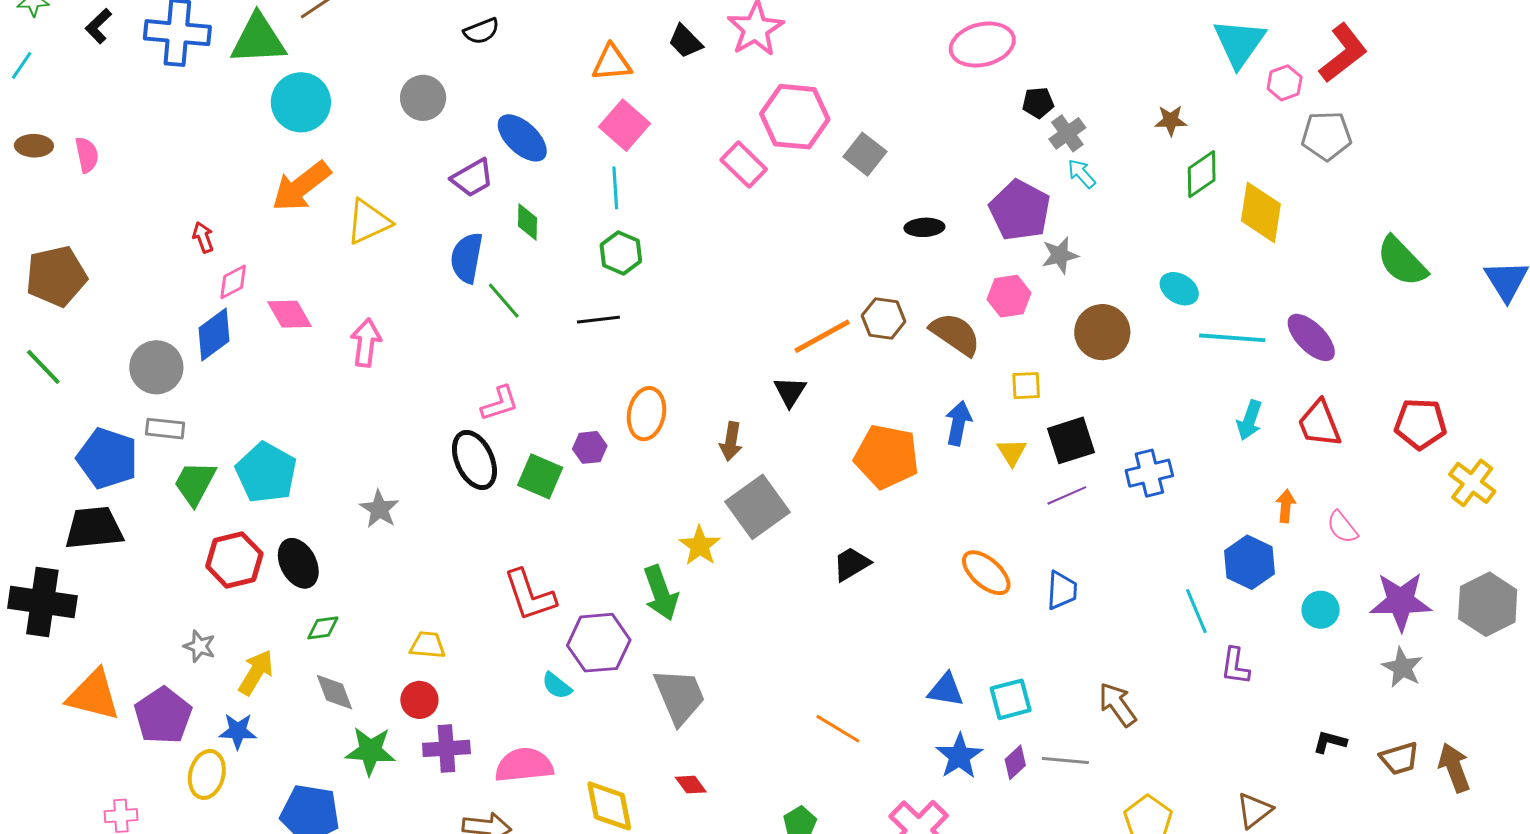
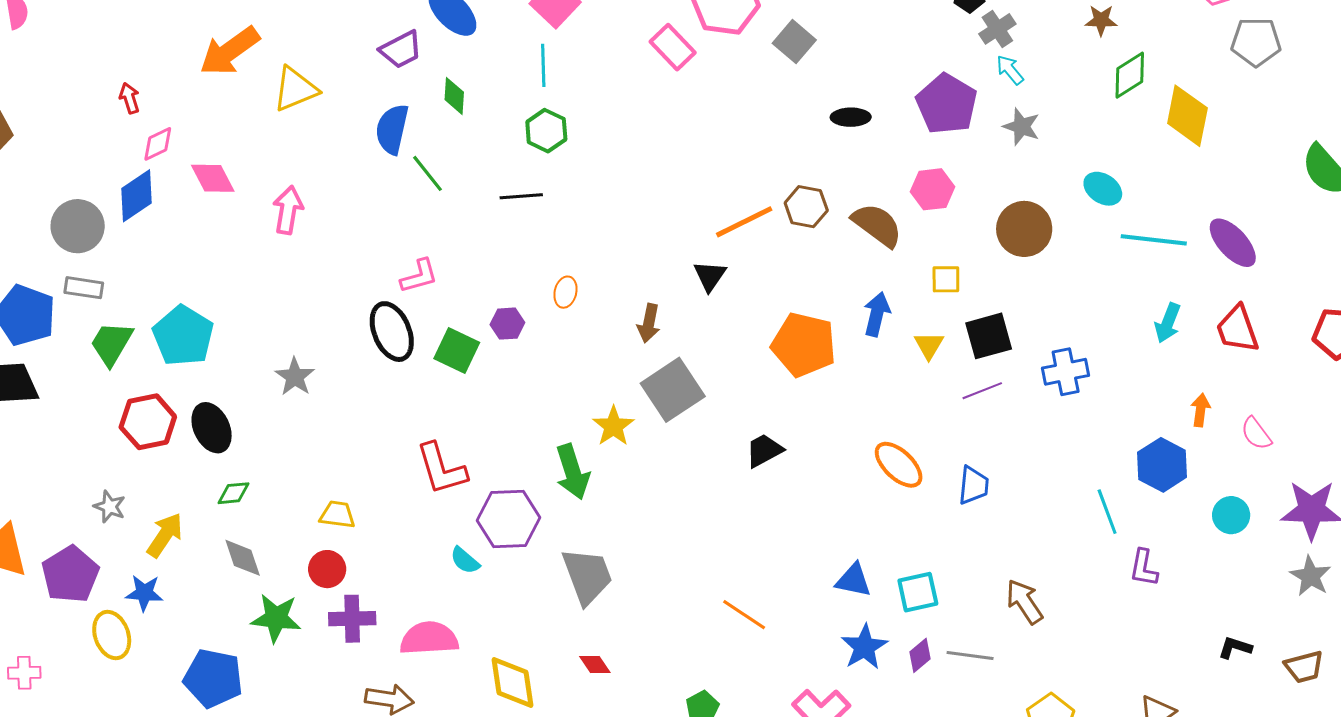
gray star: (1060, 255) -> (1021, 127), moved, turned 30
orange ellipse: (646, 414) -> (565, 292), size x0.6
yellow ellipse: (207, 774) -> (112, 635), turned -36

